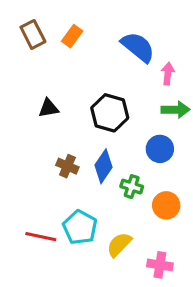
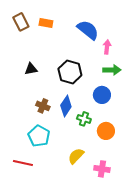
orange rectangle: (72, 36) -> (46, 23), turned 64
cyan pentagon: (80, 227) -> (39, 136), moved
red line: (41, 237) -> (23, 163), moved

